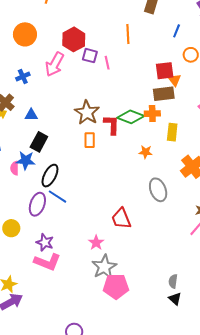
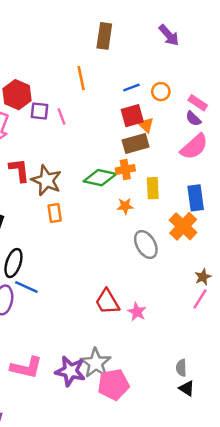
blue line: (177, 31) -> (131, 88), moved, turned 56
red L-shape: (112, 125) -> (19, 170), moved
orange star: (146, 152) -> (125, 206), moved
gray ellipse: (158, 190) -> (146, 244), moved
purple star: (45, 242) -> (70, 371), moved, size x1.4
pink star: (96, 243) -> (137, 312), moved

